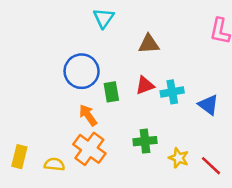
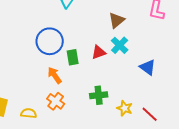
brown triangle: (149, 44) -> (117, 20), moved, turned -36
cyan cross: (172, 92) -> (120, 45), moved, turned -36
orange cross: (89, 149) -> (56, 101), size x0.7

